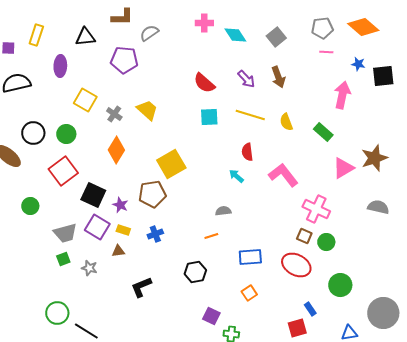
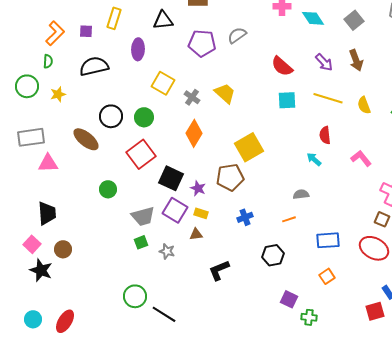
gray semicircle: (149, 33) -> (237, 35), moved
pink L-shape: (283, 175) -> (361, 158), size x0.7
blue cross: (155, 234) -> (245, 217), moved

